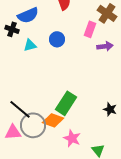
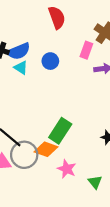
blue semicircle: (28, 15) -> (19, 51), moved
cyan triangle: (30, 45) -> (21, 68), turned 48

